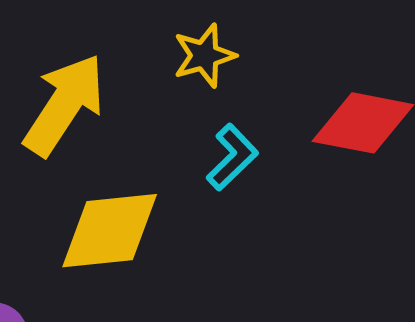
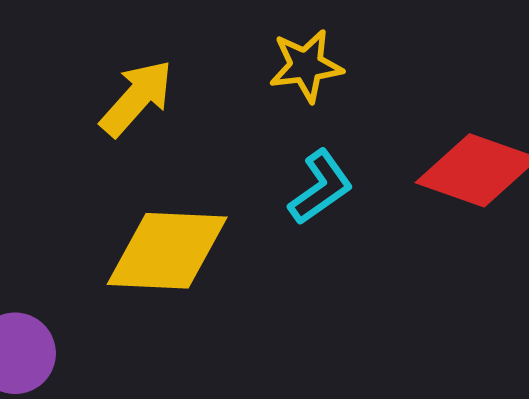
yellow arrow: (64, 105) -> (137, 98), size x0.7

